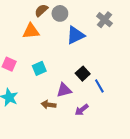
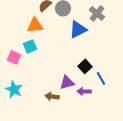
gray cross: (104, 20) -> (97, 13), moved
cyan square: (39, 68) -> (30, 46), moved
purple arrow: (82, 110) -> (84, 91), moved, turned 40

